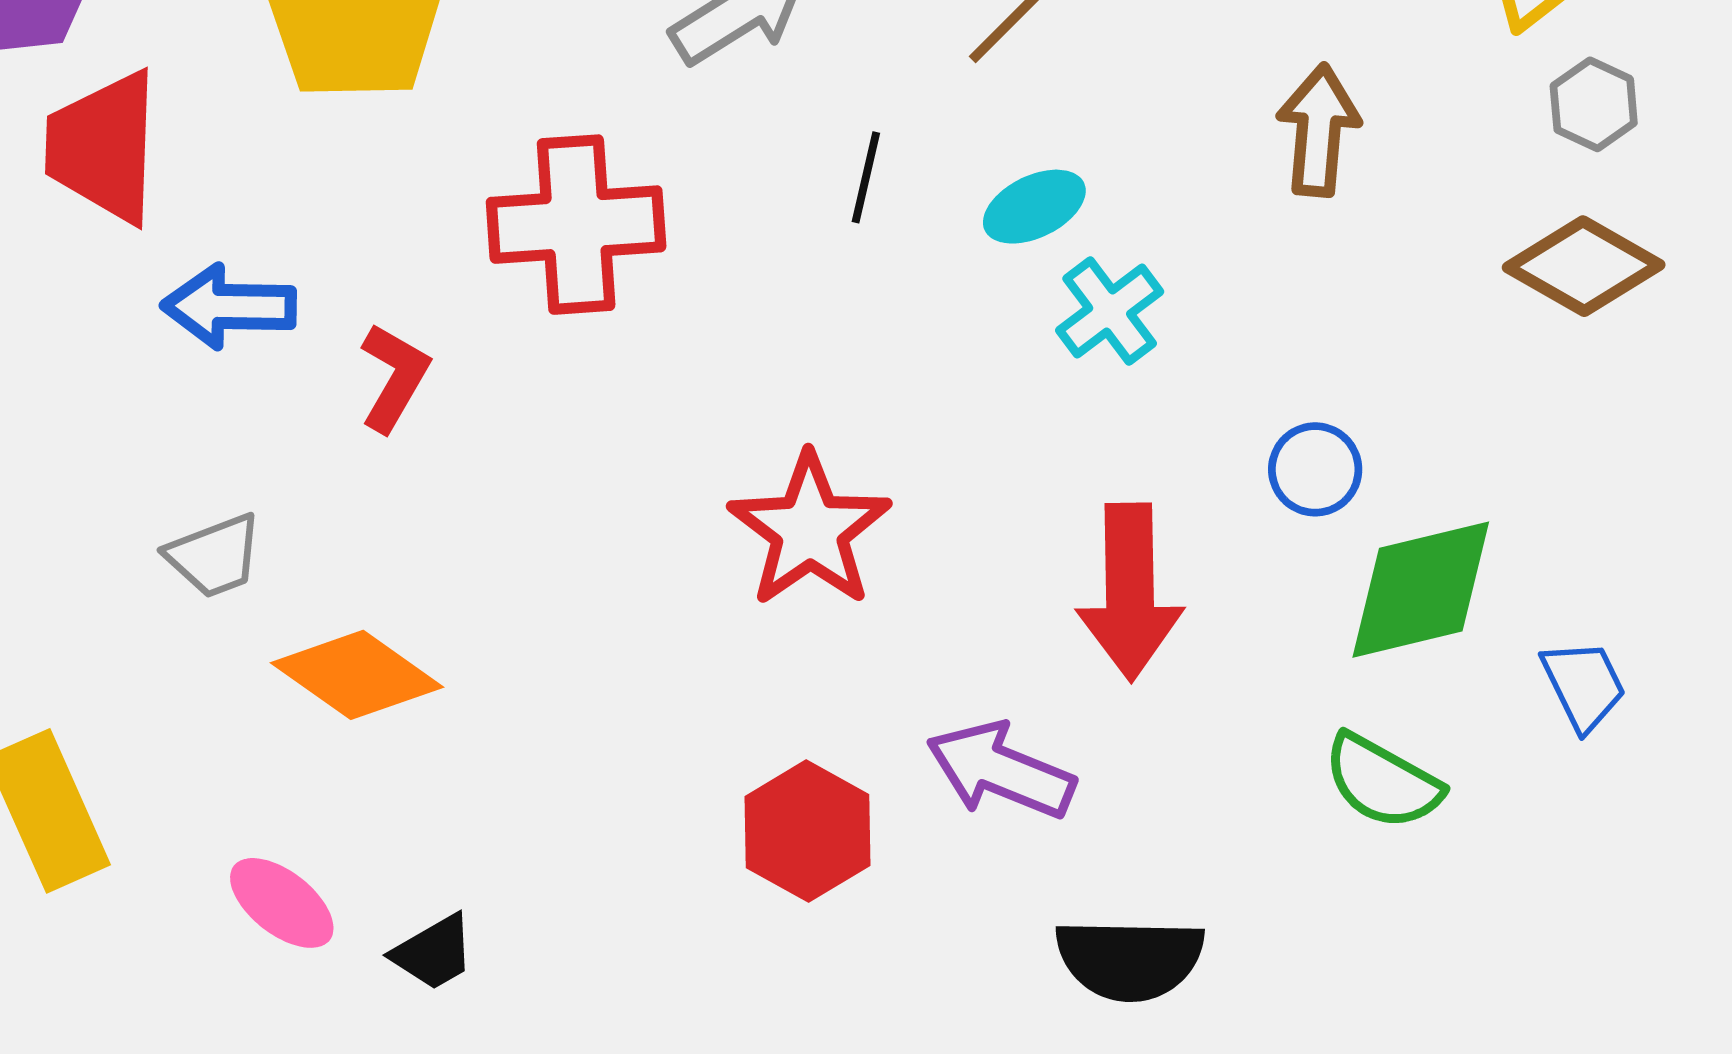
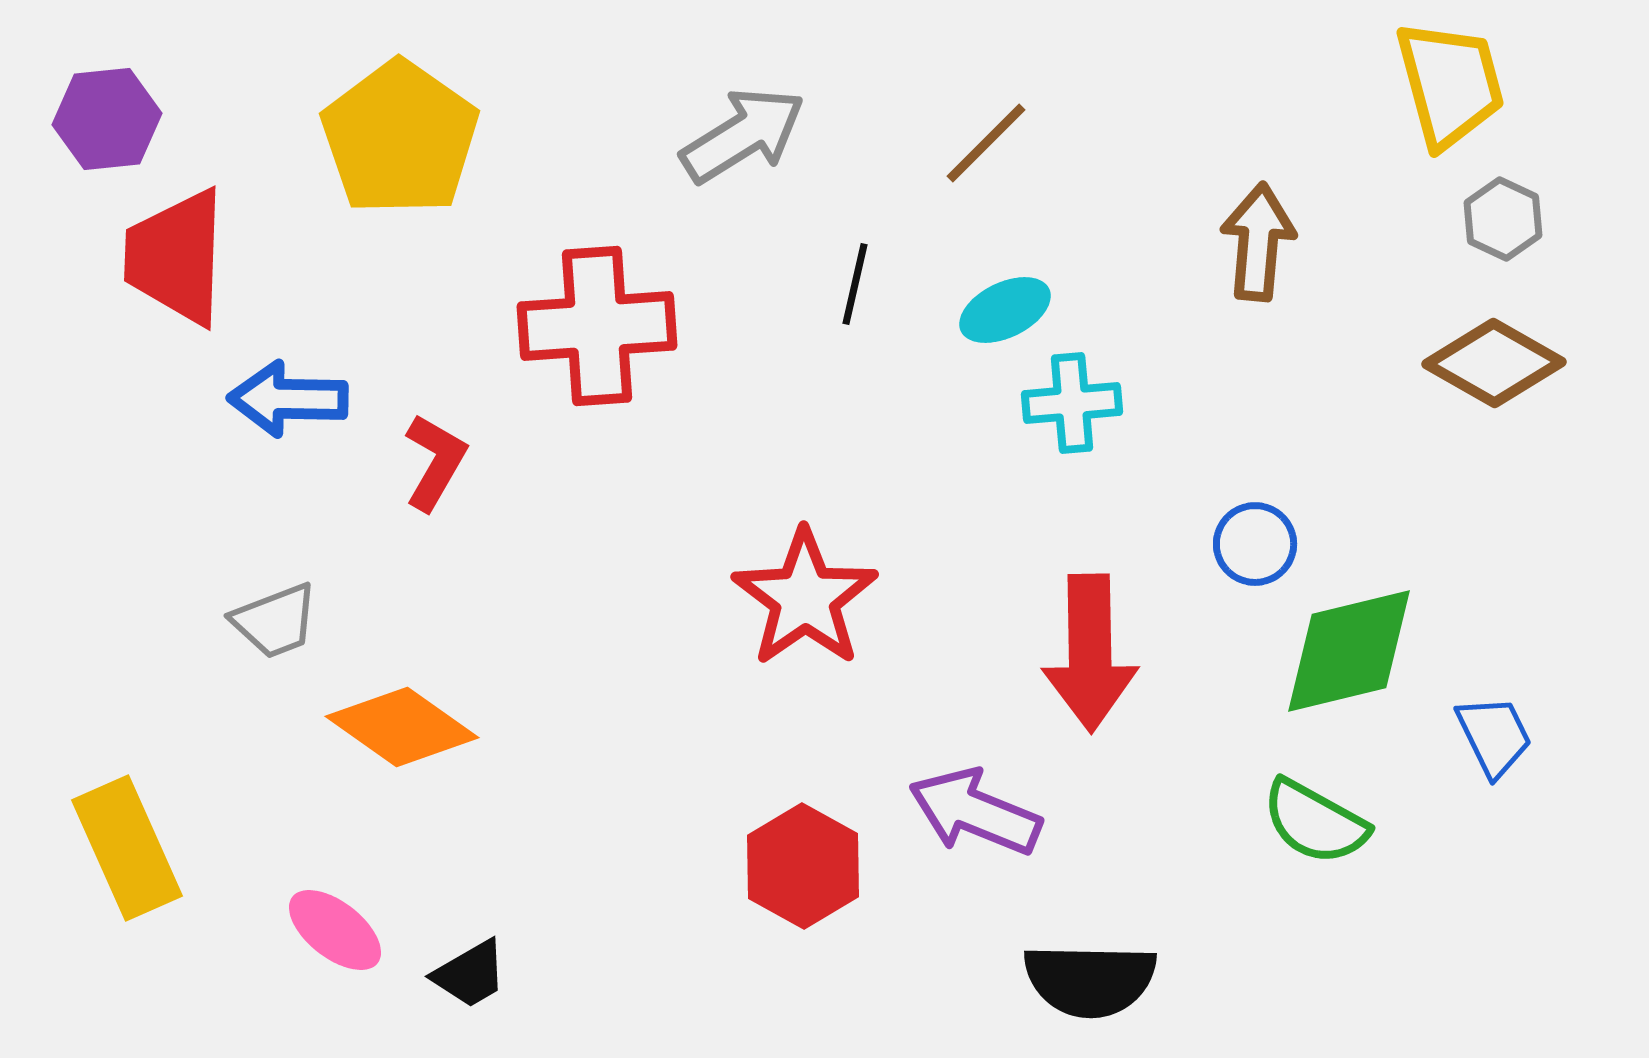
cyan cross: (1110, 311) -> (1072, 403), turned 32

